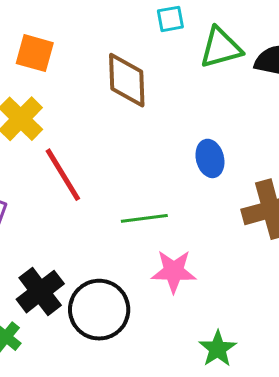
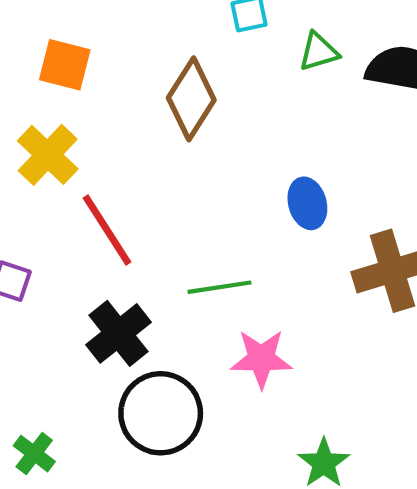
green triangle: (221, 48) -> (319, 52), size x0.7
brown diamond: (127, 80) -> (191, 99), turned 36
black cross: (40, 292) -> (119, 333), moved

